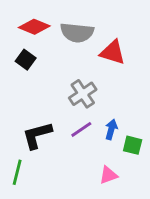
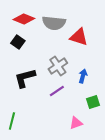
blue arrow: (111, 129) -> (83, 76), moved
black L-shape: (37, 135) -> (25, 78), moved
green square: (133, 145) -> (93, 102), turned -32

